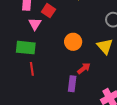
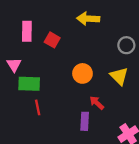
pink triangle: (35, 24) -> (14, 65), moved
red arrow: (84, 68) -> (97, 103), turned -96

